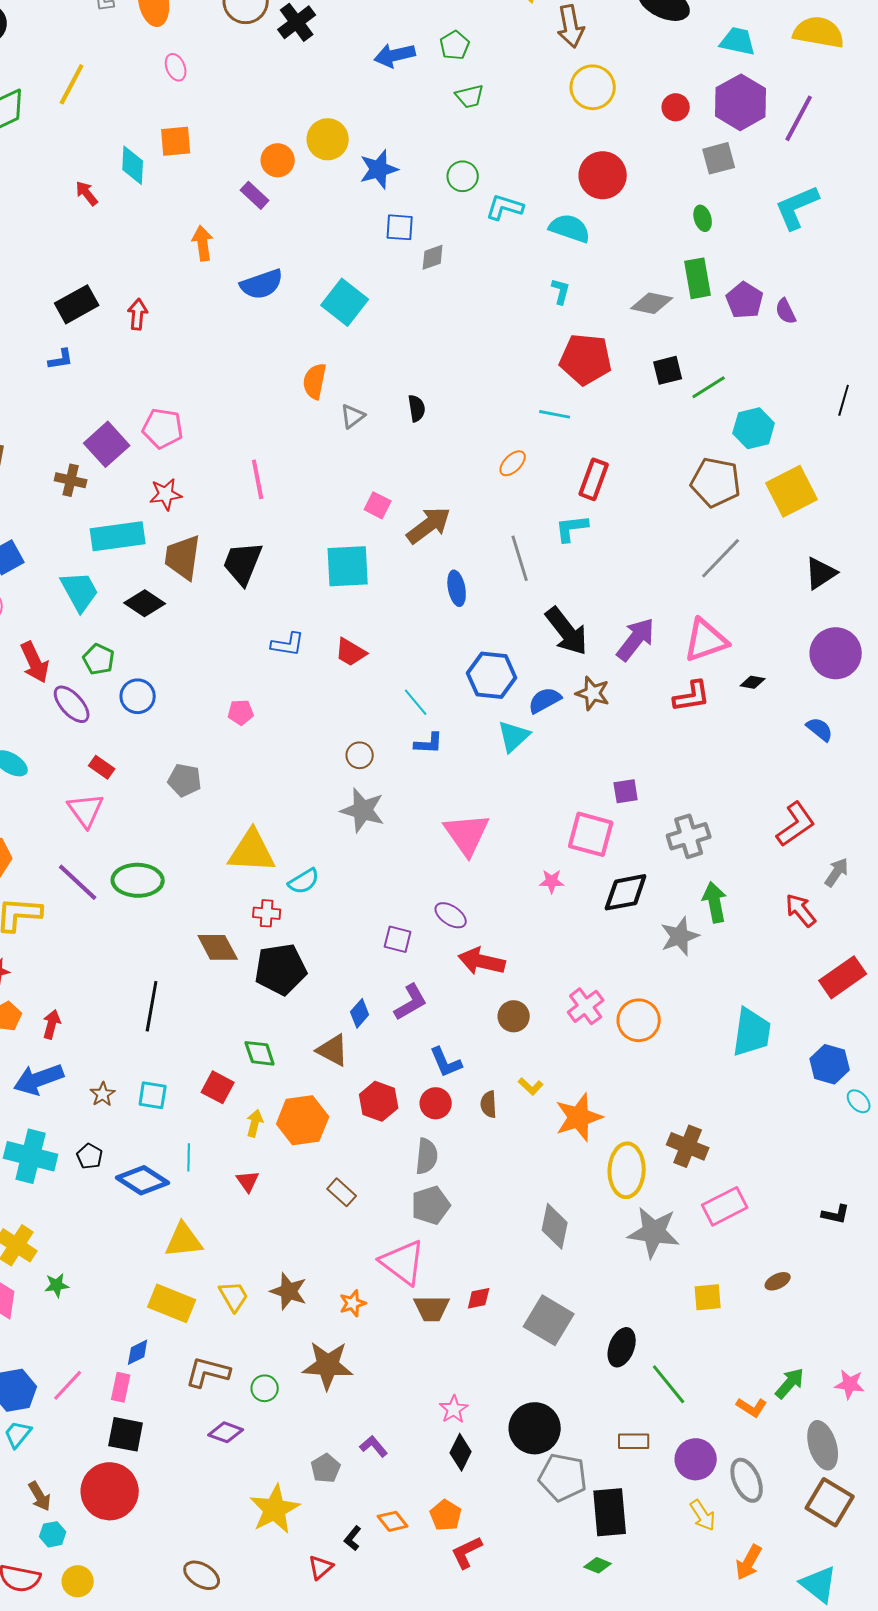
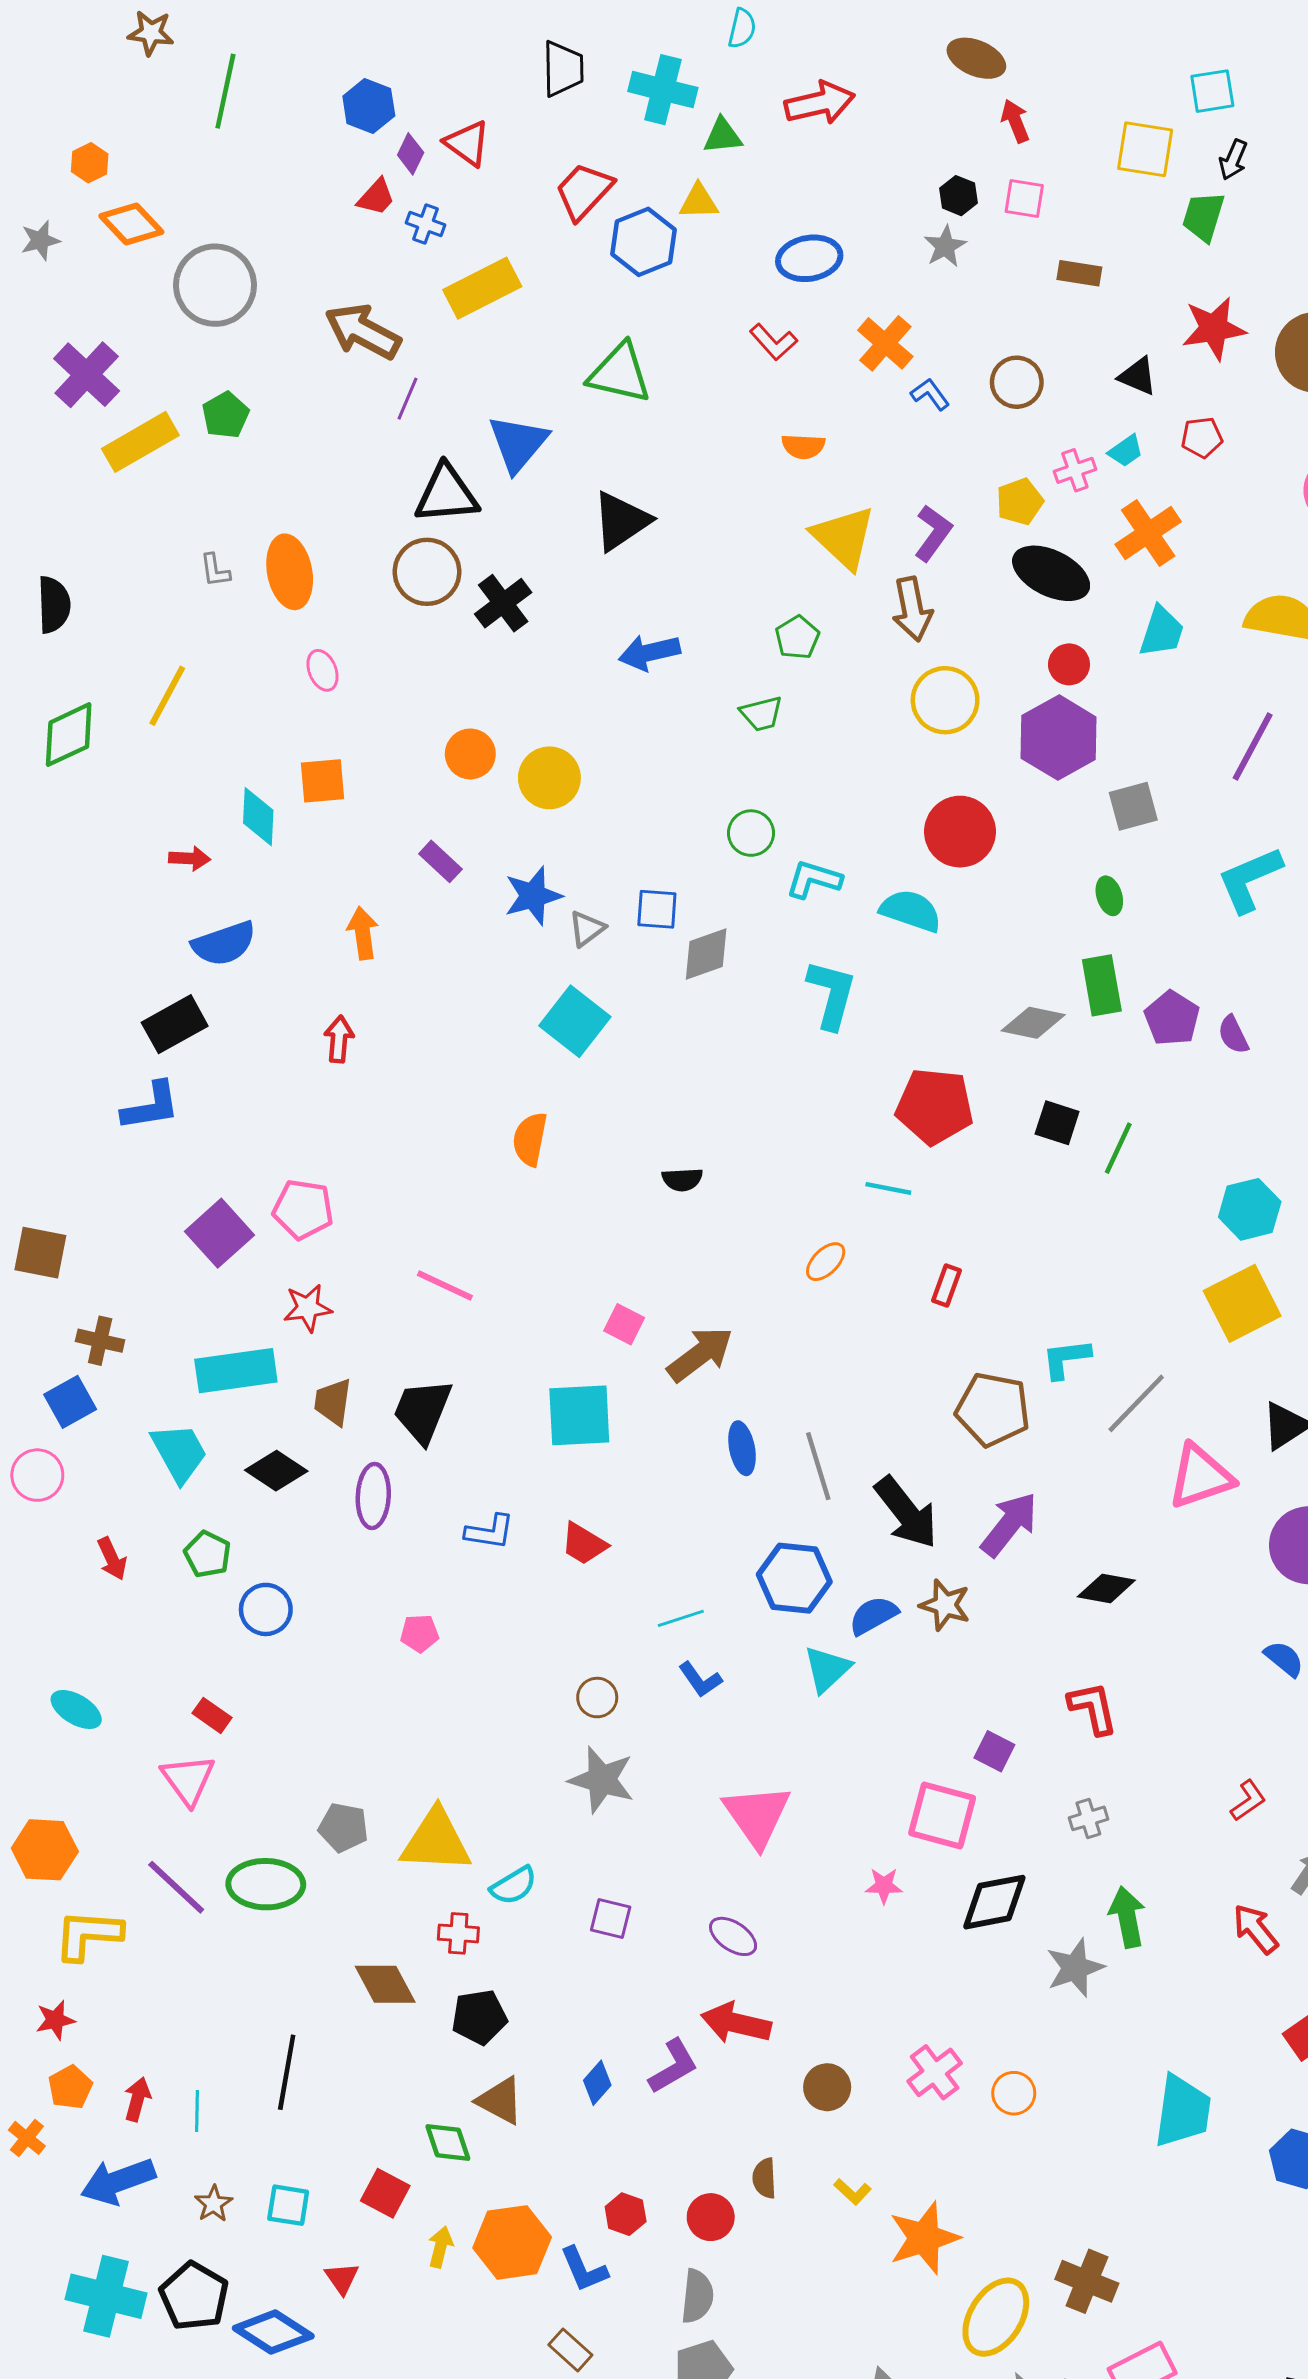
cyan trapezoid: (738, 41) -> (1162, 632), turned 96
green pentagon: (455, 45) -> (797, 638), moved
purple hexagon: (741, 102) -> (1059, 738), moved
red circle: (676, 107) -> (1069, 664), moved
orange circle: (278, 160) -> (470, 754), moved
blue star: (379, 169) -> (533, 896), moved
red arrow: (87, 193) -> (190, 858), turned 132
gray diamond: (433, 257) -> (706, 954), size x1.4
blue semicircle: (262, 284) -> (224, 944), moved
cyan L-shape: (561, 291) -> (832, 994), moved, size x1.8
red arrow: (138, 314) -> (339, 1039), moved
blue L-shape: (61, 359) -> (151, 1106), size x1.6
black square: (668, 370) -> (1057, 1123), turned 32
green line: (709, 387) -> (1118, 1148), turned -33
black semicircle: (417, 408) -> (682, 1179), turned 96
gray triangle: (353, 416) -> (587, 929), moved
cyan hexagon: (754, 428) -> (1250, 1209), moved
pink line: (258, 479) -> (445, 1285), turned -54
red rectangle: (594, 479) -> (947, 1285), size x0.7
brown cross: (71, 480) -> (100, 1341), moved
brown pentagon: (716, 482) -> (993, 1409), moved
cyan L-shape: (572, 528) -> (1066, 1359), moved
brown trapezoid: (183, 557) -> (333, 1402), size x0.7
gray line: (520, 558) -> (818, 1466), moved
pink triangle: (706, 640) -> (1200, 1477), moved
red arrow: (35, 662) -> (112, 1559), size x0.7
black diamond: (753, 682) -> (1106, 1589), moved, size x1.5
red L-shape: (692, 696) -> (1093, 1708), moved, turned -93
cyan line: (416, 702) -> (681, 1618), turned -68
purple ellipse: (72, 704) -> (373, 1496), moved, turned 45
blue L-shape: (429, 743) -> (700, 1680), turned 52
gray pentagon: (185, 780) -> (343, 1827), moved
purple square: (626, 791) -> (994, 1751), turned 36
red L-shape: (796, 824) -> (1248, 1801), size x0.6
gray cross: (689, 836) -> (1088, 1818), size x0.6
purple square: (398, 939) -> (611, 1919), moved
red arrow: (482, 961) -> (736, 2023), moved
black pentagon: (281, 969) -> (479, 2017), size x0.7
orange circle: (639, 1020) -> (1014, 2093), size x0.7
brown triangle: (333, 1050) -> (500, 2101), moved
blue L-shape: (446, 1062) -> (584, 2269), moved
red hexagon: (379, 1101) -> (626, 2214), size x0.7
brown semicircle: (489, 1104) -> (764, 2178), moved
black pentagon: (90, 1156) -> (194, 2296), size x1.8
cyan line: (189, 1157) -> (197, 2111), moved
yellow ellipse: (627, 1170) -> (996, 2317), turned 30
red triangle: (248, 1181) -> (342, 2278), moved

